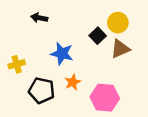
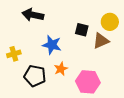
black arrow: (39, 18) -> (33, 15), size x1.5
yellow circle: (118, 23) -> (110, 22), moved
black square: (98, 36) -> (82, 30), turned -32

